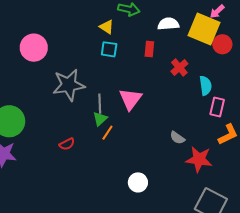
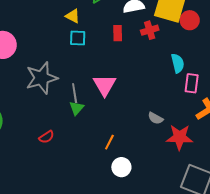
red cross: (179, 67) -> (150, 30), moved, turned 30
orange line: (107, 133) -> (109, 142), moved

